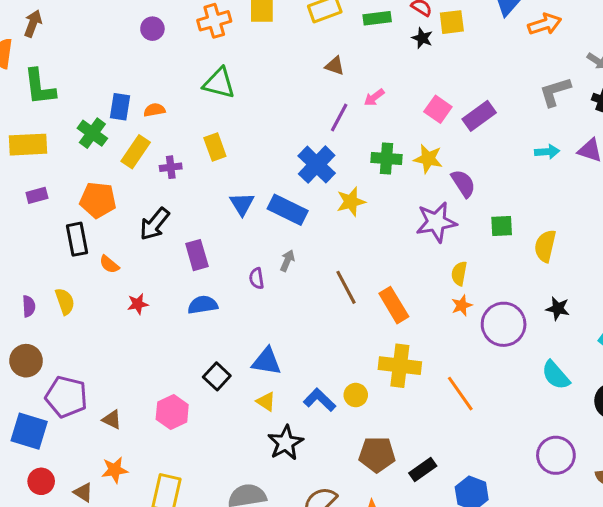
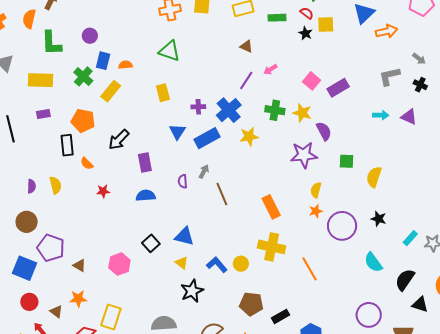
purple circle: (152, 29) -> (90, 36), moved
purple cross: (171, 167) -> (198, 107), moved
blue rectangle: (288, 210) -> (207, 138), turned -60
brown line: (346, 287) -> (222, 194), moved

